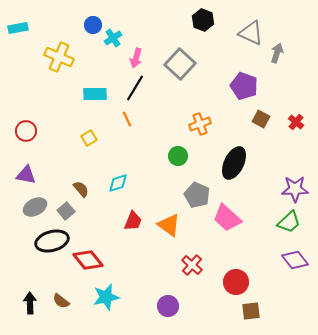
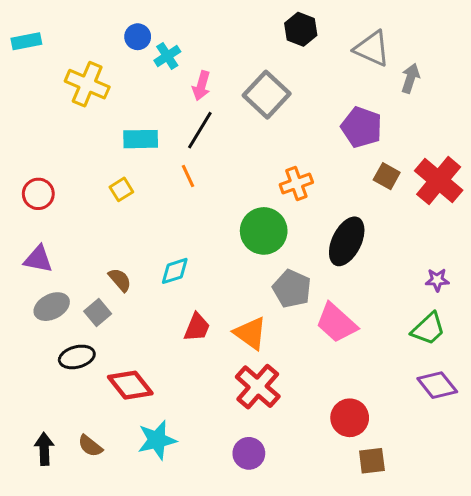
red cross: (296, 122) -> (439, 181), size x2.0
yellow square: (89, 138) -> (121, 189), moved
green circle: (178, 156) -> (264, 231), size x1.6
purple star: (295, 189) -> (437, 280), size x0.6
black ellipse: (52, 241) -> (77, 357), size x0.7
red cross: (192, 265) -> (258, 387), moved, size x1.4

